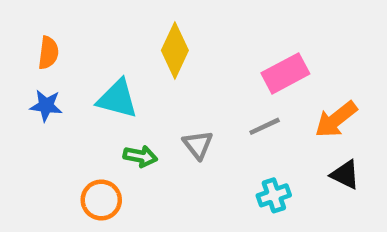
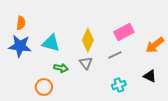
yellow diamond: (175, 50) -> (88, 40), moved
blue star: (46, 106) -> (20, 46), size x1.6
orange arrow: (336, 119) -> (155, 45), moved

